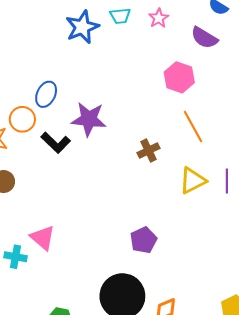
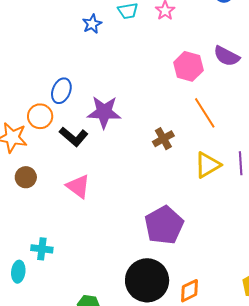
blue star: (82, 27) -> (92, 24), size x0.6
purple semicircle: (204, 38) -> (227, 56), moved
pink triangle: (43, 238) -> (78, 186), moved
purple pentagon: (144, 240) -> (164, 225), size x1.5

